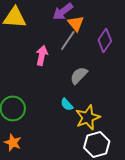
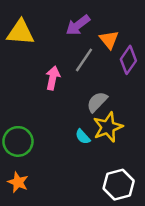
orange triangle: (76, 23) -> (109, 40), moved
yellow star: (88, 117) -> (108, 127), moved

